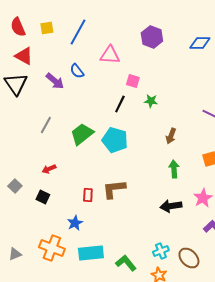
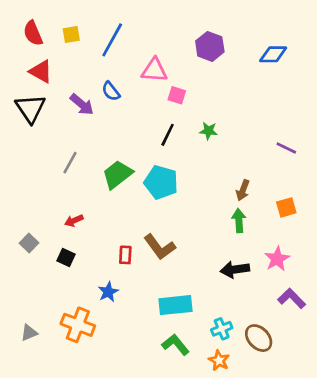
pink square: (133, 81) -> (177, 95), moved
brown arrow: (171, 136) -> (243, 190), moved
brown L-shape: (114, 189) -> (160, 247), turned -120
cyan rectangle: (91, 253) -> (175, 305), moved

